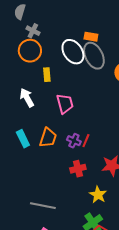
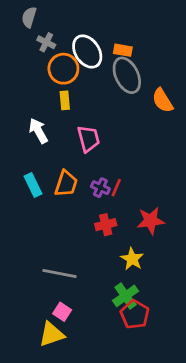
orange circle: (30, 51) -> (63, 69), moved
white ellipse: (73, 52) -> (87, 52), moved

